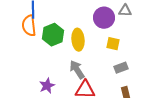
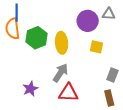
gray rectangle: (121, 68) -> (112, 75), moved, turned -48
gray arrow: (77, 70) -> (60, 73), turned 66

